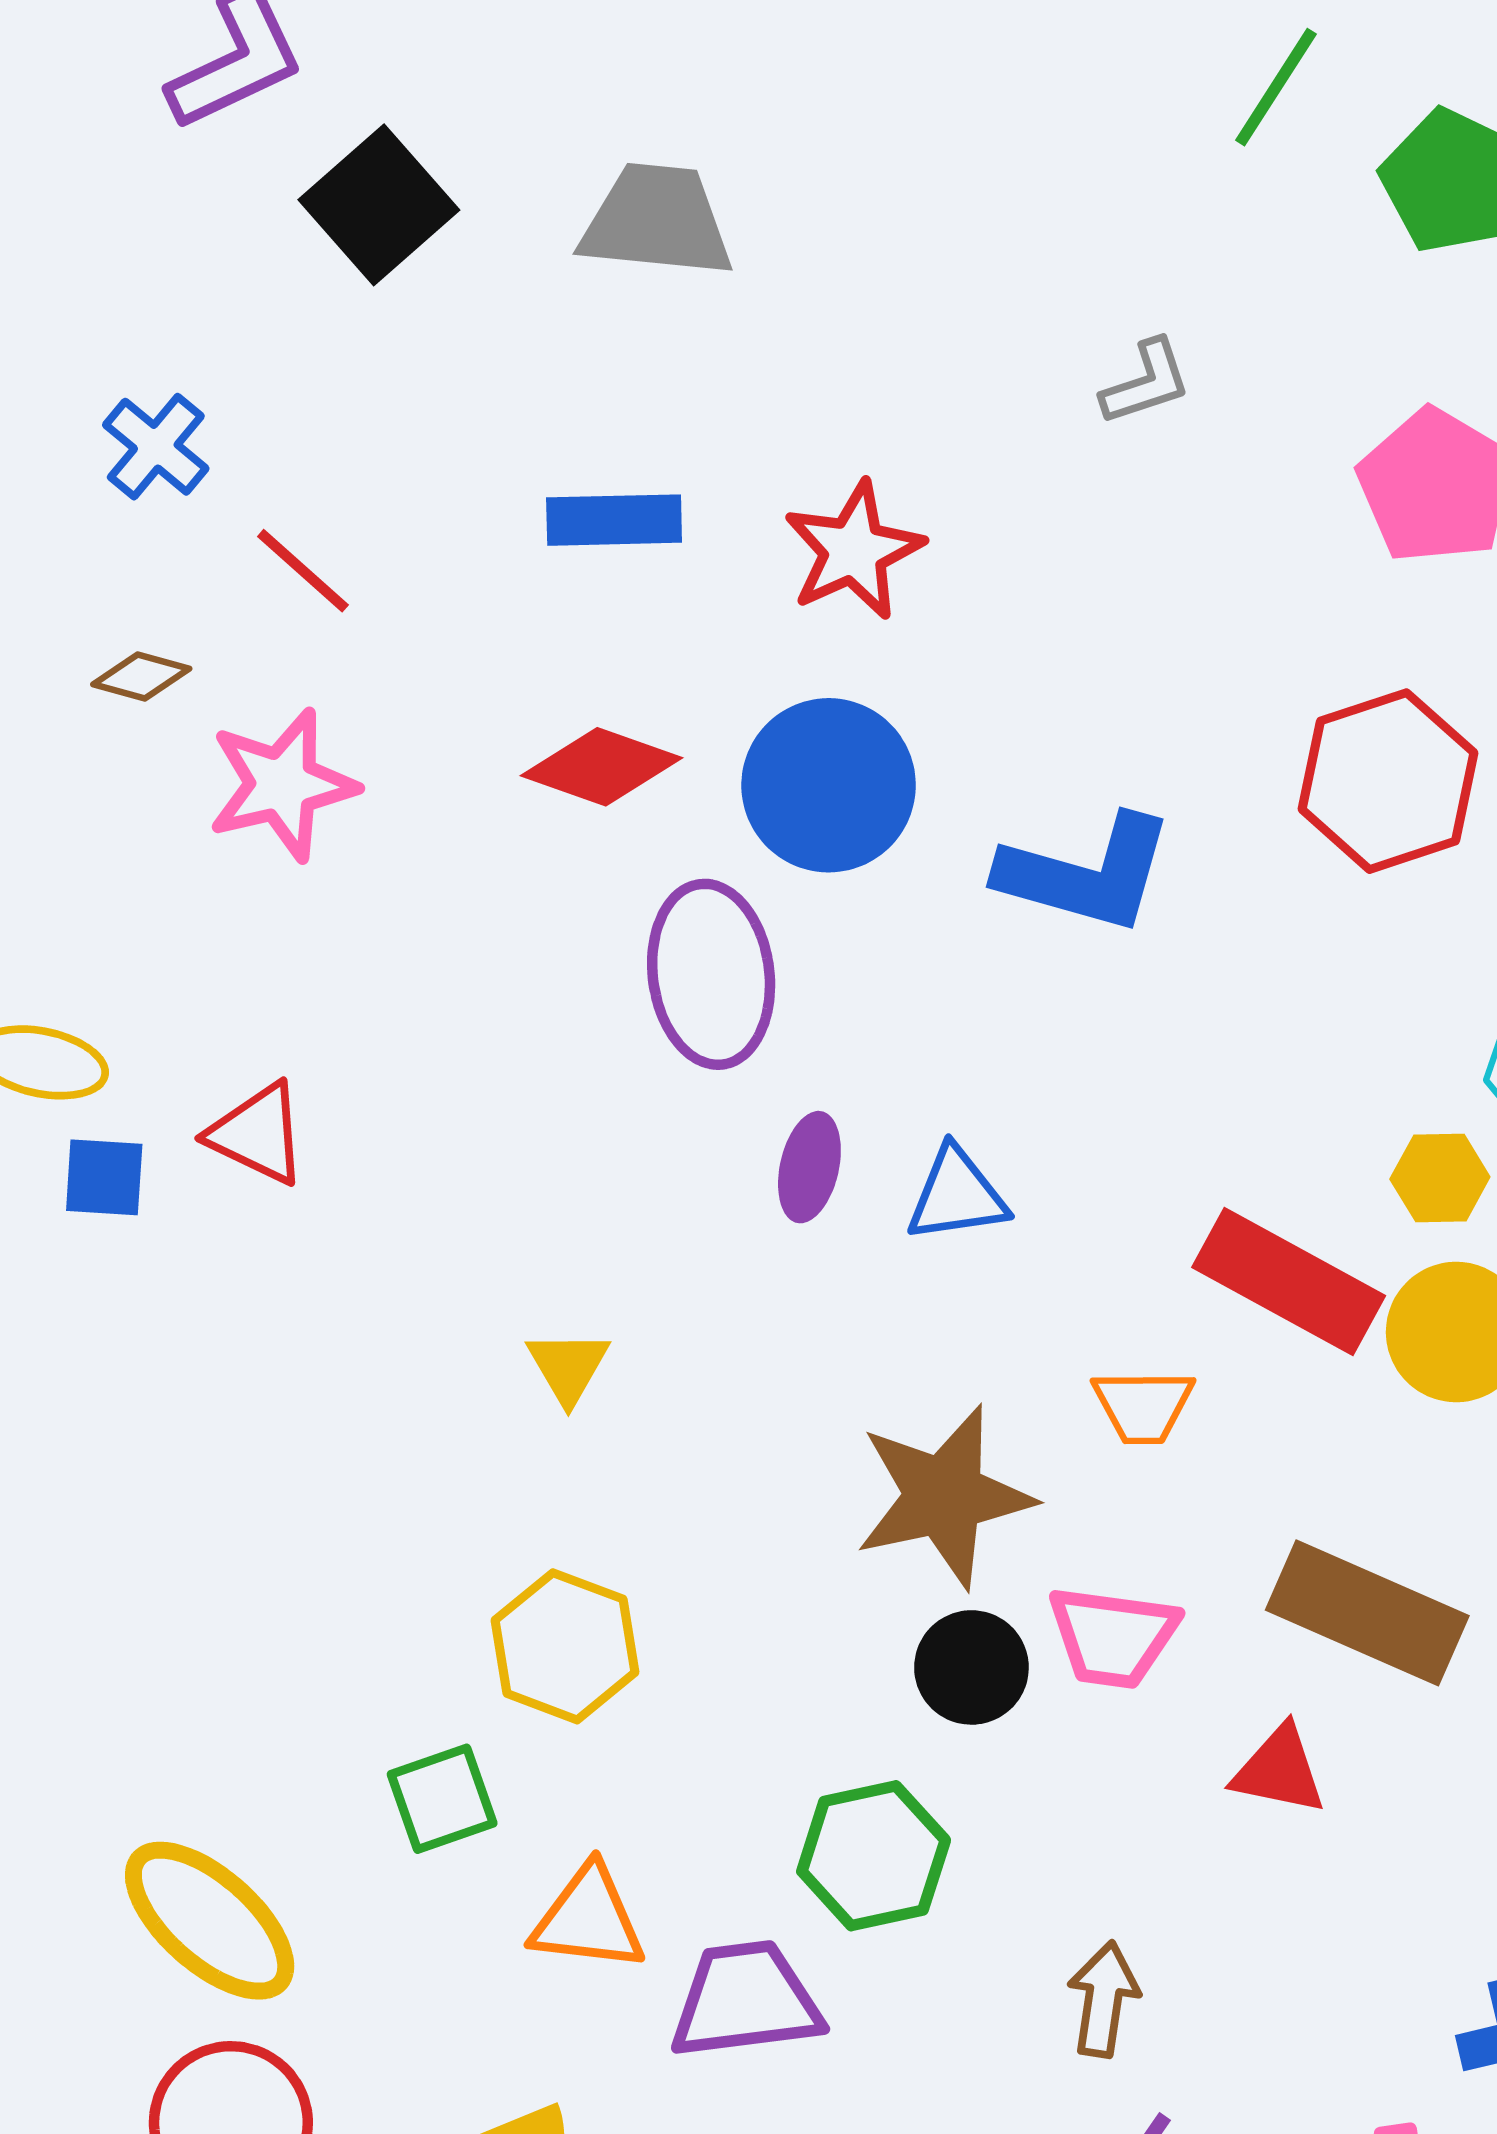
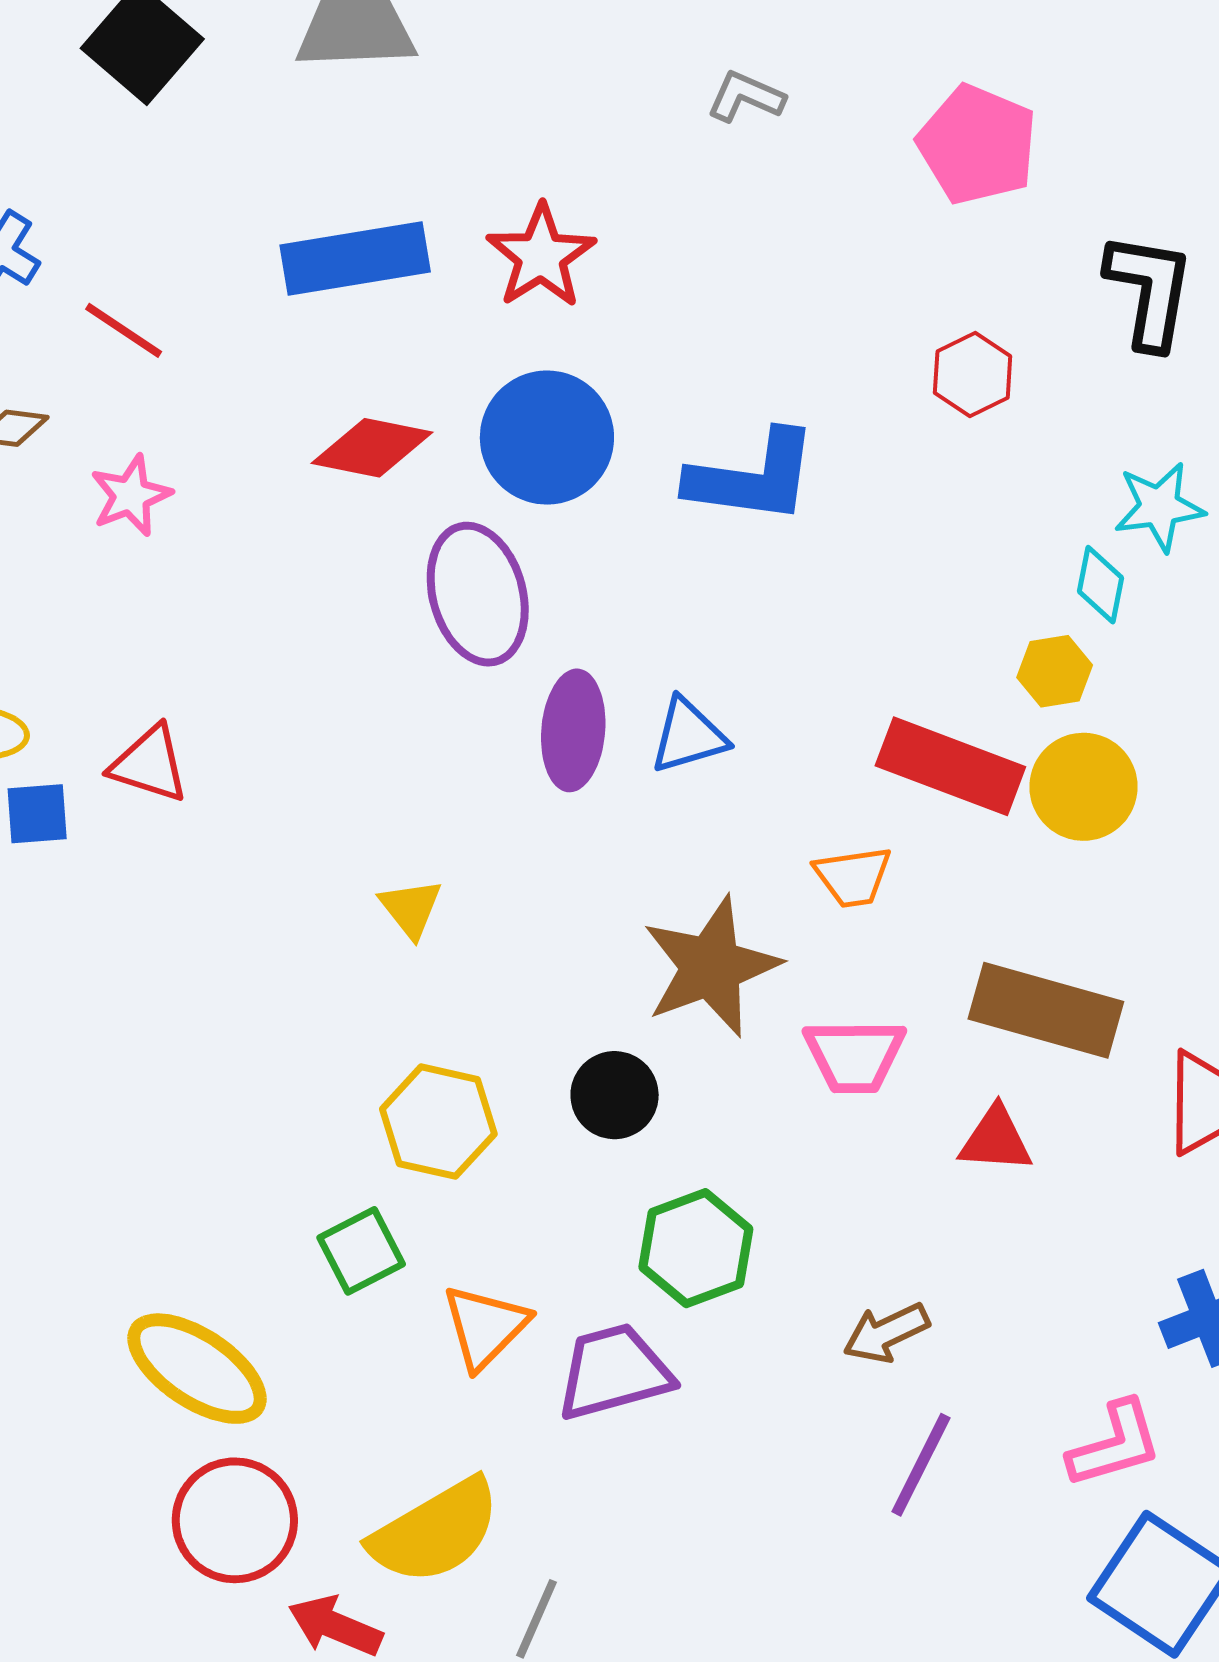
gray L-shape: (1146, 382) -> (746, 97), turned -130
blue rectangle: (614, 520) -> (355, 259), size x1.4
red hexagon: (1388, 781) -> (973, 374), size x0.6
pink star: (282, 785) -> (131, 496), size x0.7
purple ellipse: (809, 1167) -> (573, 730), size x1.4
black circle: (971, 1667) -> (615, 1095), moved
orange triangle: (588, 1919) -> (485, 1327), turned -44
brown arrow: (1103, 1999) -> (886, 1333), turned -116

